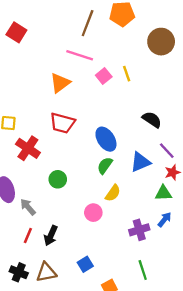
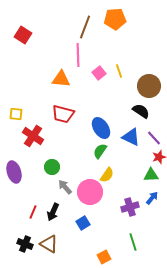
brown circle: (161, 42) -> (149, 86), moved
pink line: (80, 55) -> (78, 55), turned 70
orange triangle: (60, 83) -> (61, 79), turned 42
blue triangle: (140, 162) -> (131, 137), moved, turned 48
green circle: (58, 179) -> (52, 167), moved
gray arrow: (28, 207) -> (65, 187), moved
pink circle: (93, 213) -> (90, 192), size x1.6
blue square: (85, 264) -> (83, 223), moved
brown triangle: (46, 272) -> (49, 244), turned 42

